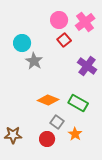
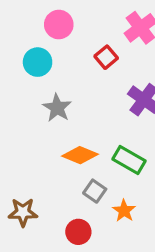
pink circle: (59, 20) -> (59, 25), moved
gray star: (34, 61) -> (57, 108), moved
red circle: (47, 139) -> (78, 232), moved

